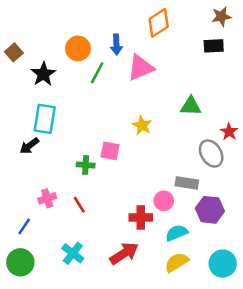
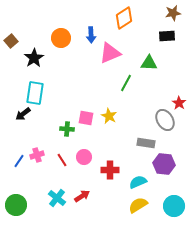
green line: (97, 73) -> (126, 83), moved
green triangle: (191, 106) -> (149, 63), moved
yellow star: (142, 125) -> (109, 116), moved
pink circle: (164, 201) -> (84, 157), moved
blue line: (24, 226) -> (19, 161), moved
red arrow: (124, 253) -> (82, 196), moved, size x0.7

